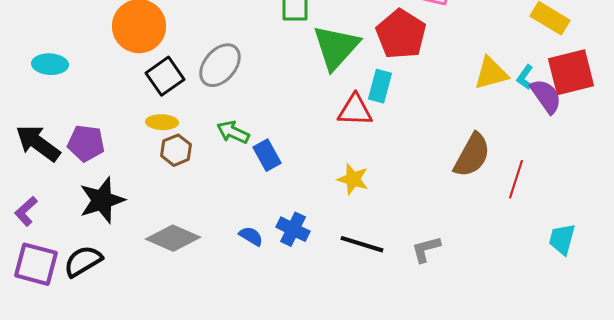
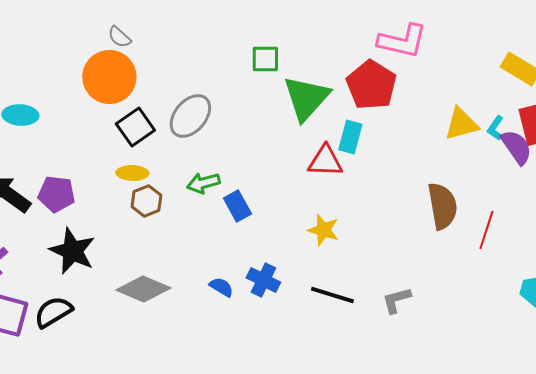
green arrow: (233, 132) -> (203, 183), turned -40
brown semicircle: (472, 155) -> (442, 206), turned -39
black star: (102, 200) -> (72, 251), turned -30

